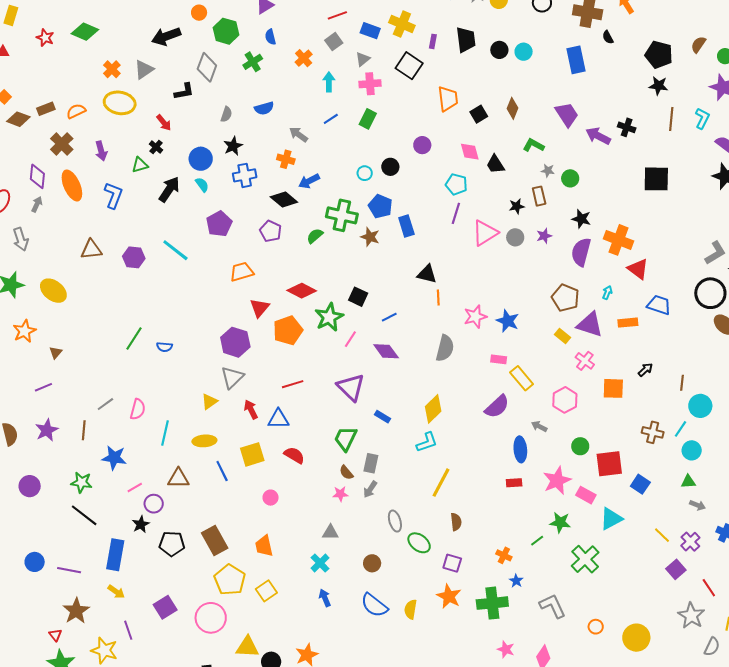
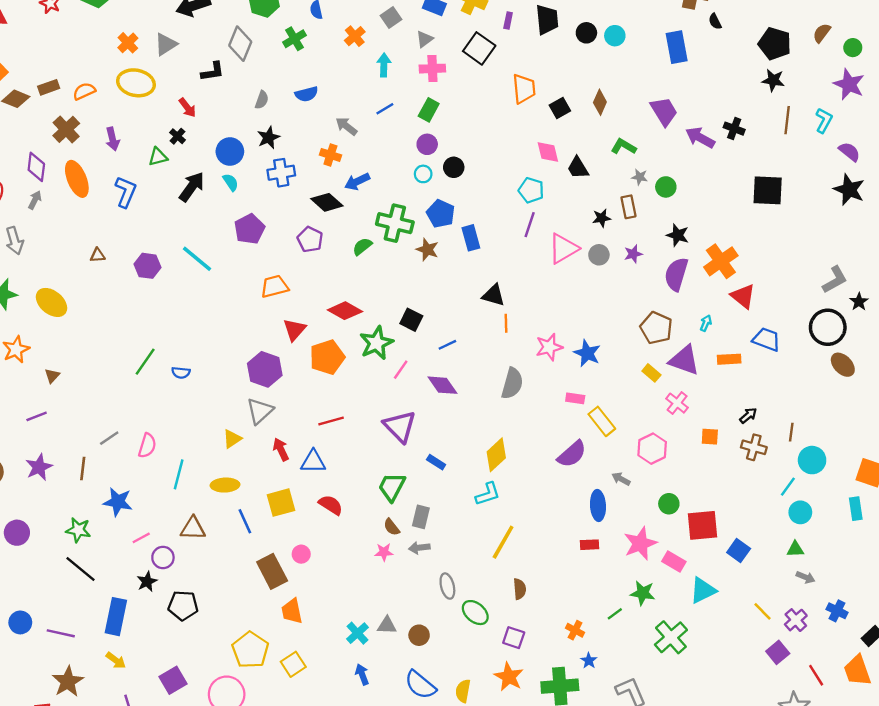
purple circle: (422, 145) -> (427, 144), moved
orange cross: (619, 240) -> (721, 261), turned 32
brown triangle: (91, 250) -> (98, 255), size x0.6
orange square: (613, 388) -> (710, 437), size x0.7
brown cross: (653, 432) -> (754, 447), moved
gray arrow: (370, 489) -> (419, 548), turned 48
gray triangle: (330, 532) -> (387, 625), moved
brown rectangle: (215, 541) -> (272, 571), moved

